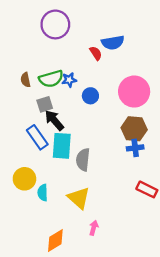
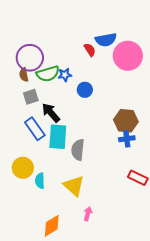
purple circle: (55, 24) -> (30, 58), moved
pink circle: (134, 92) -> (128, 56), moved
gray square: (45, 104) -> (31, 97), moved

